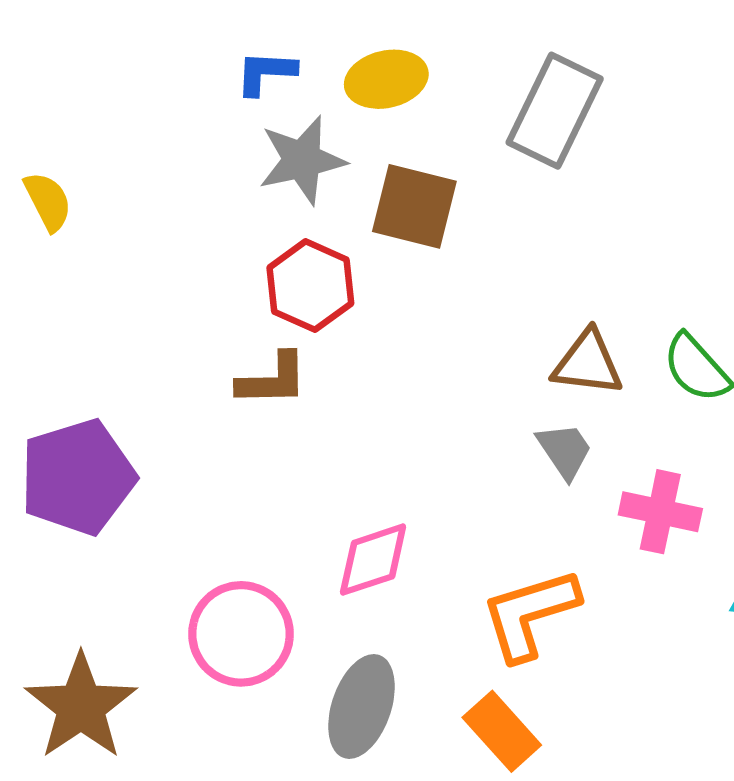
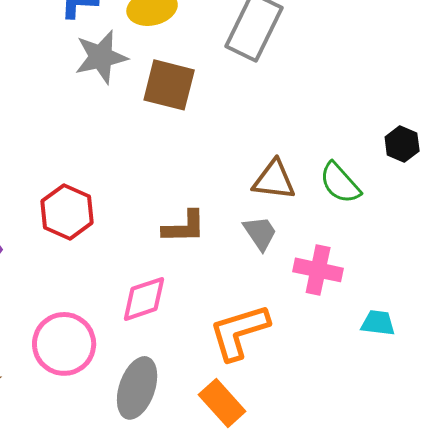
red hexagon: (310, 286) -> (67, 212), moved
brown L-shape: (272, 380) -> (184, 227), moved

